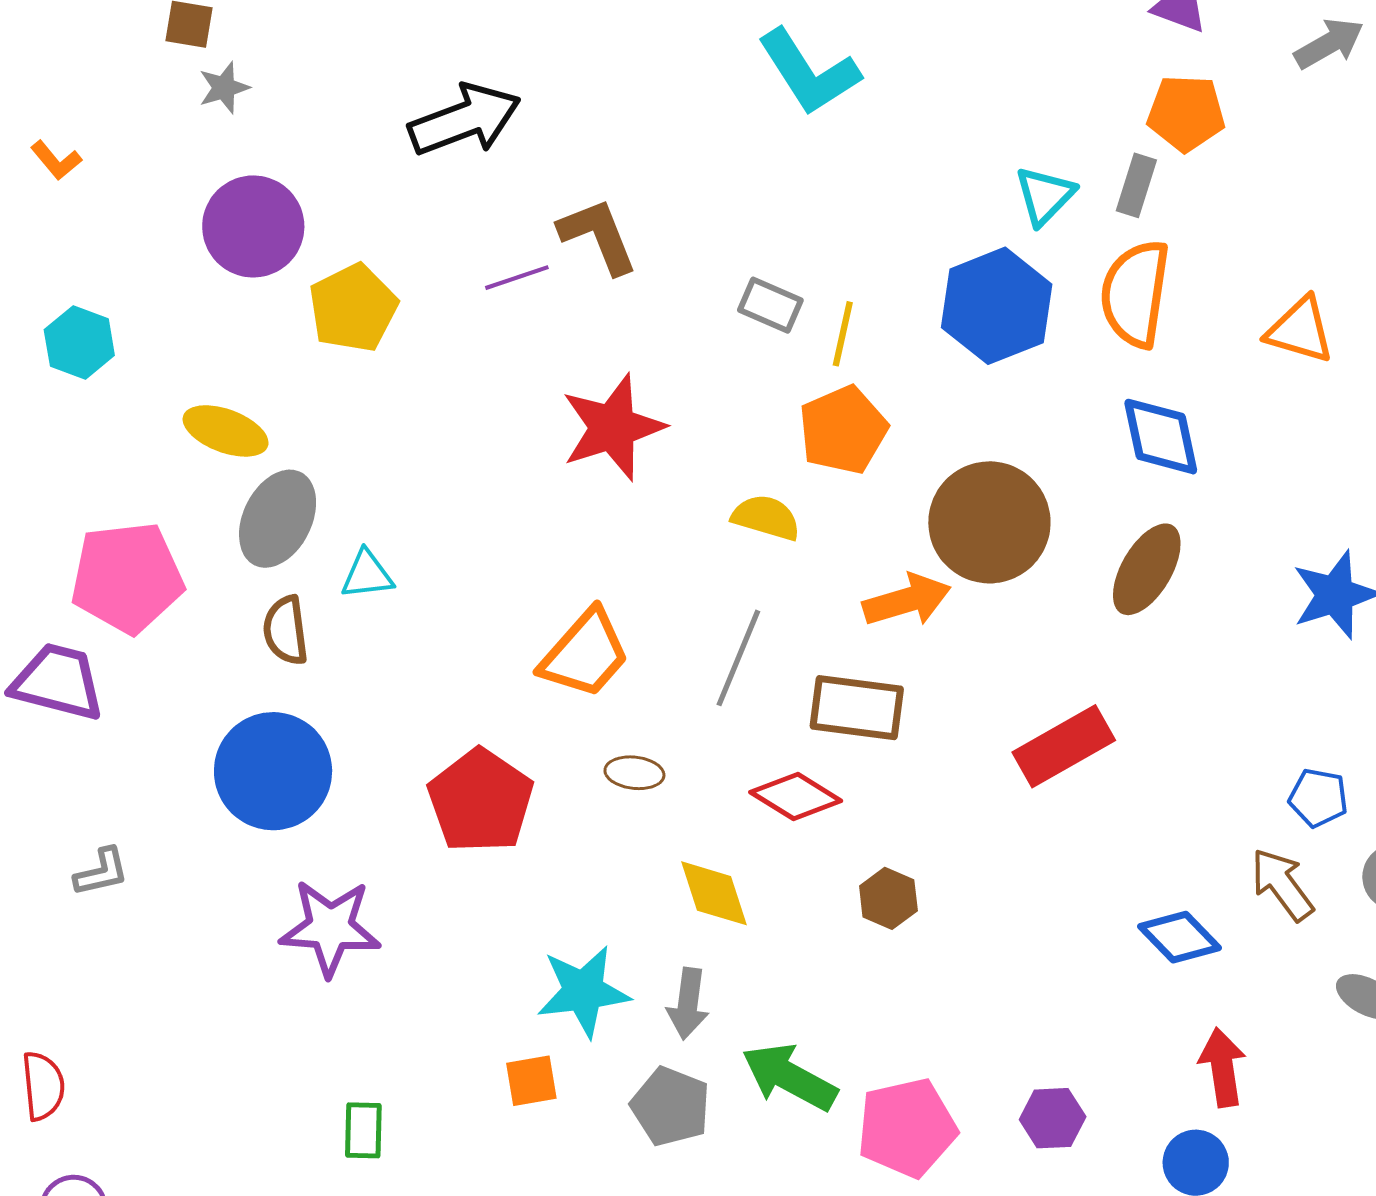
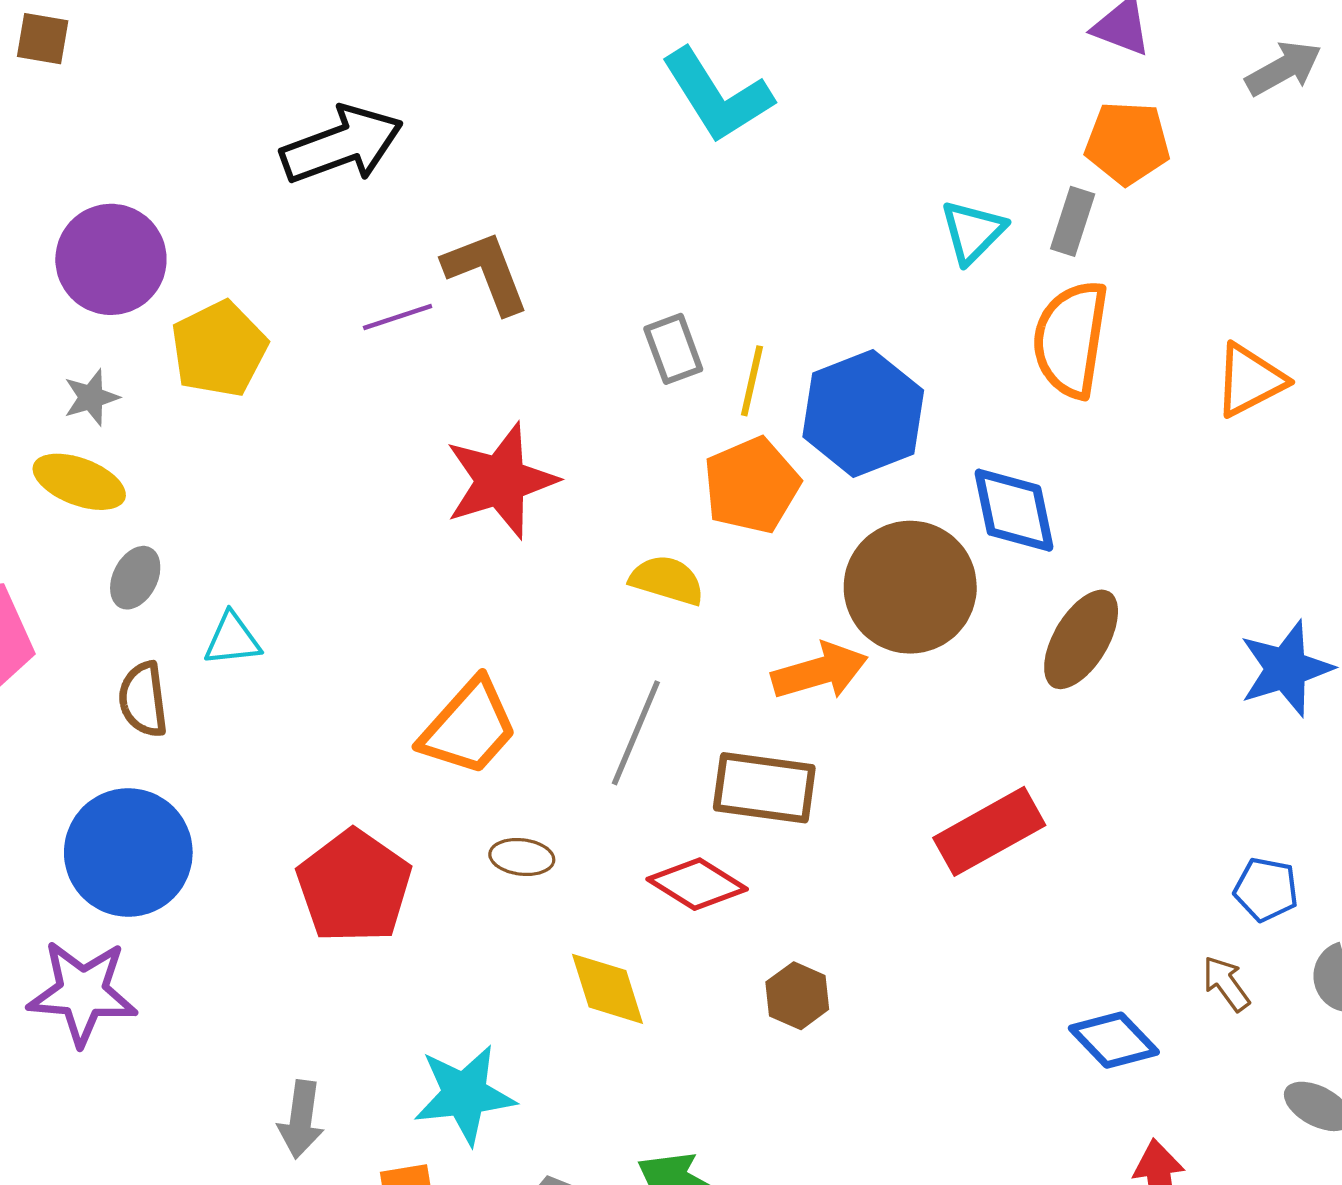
gray star: (224, 88) -> (91, 397), moved
gray rectangle: (770, 305) -> (673, 349), turned 46
blue hexagon: (997, 306) -> (863, 414), moved
orange triangle: (1300, 330) -> (1250, 380), turned -44
blue diamond: (1161, 437) -> (1014, 510), moved
gray ellipse: (278, 519) -> (135, 578), size x0.6
brown arrow: (1282, 884) -> (1226, 984), size x0.7
purple star: (330, 928) -> (82, 993), moved
gray arrow: (688, 1004) -> (301, 1119), moved

